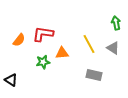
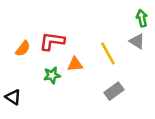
green arrow: (116, 23) -> (142, 18), moved
gray triangle: (113, 48) -> (137, 41), moved
gray rectangle: (94, 75) -> (114, 91), turned -49

